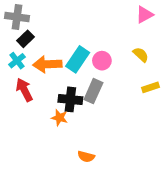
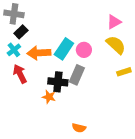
pink triangle: (144, 15) -> (114, 22), moved
yellow semicircle: (141, 55) -> (116, 45), size x1.5
orange semicircle: (86, 157) -> (79, 128), moved

